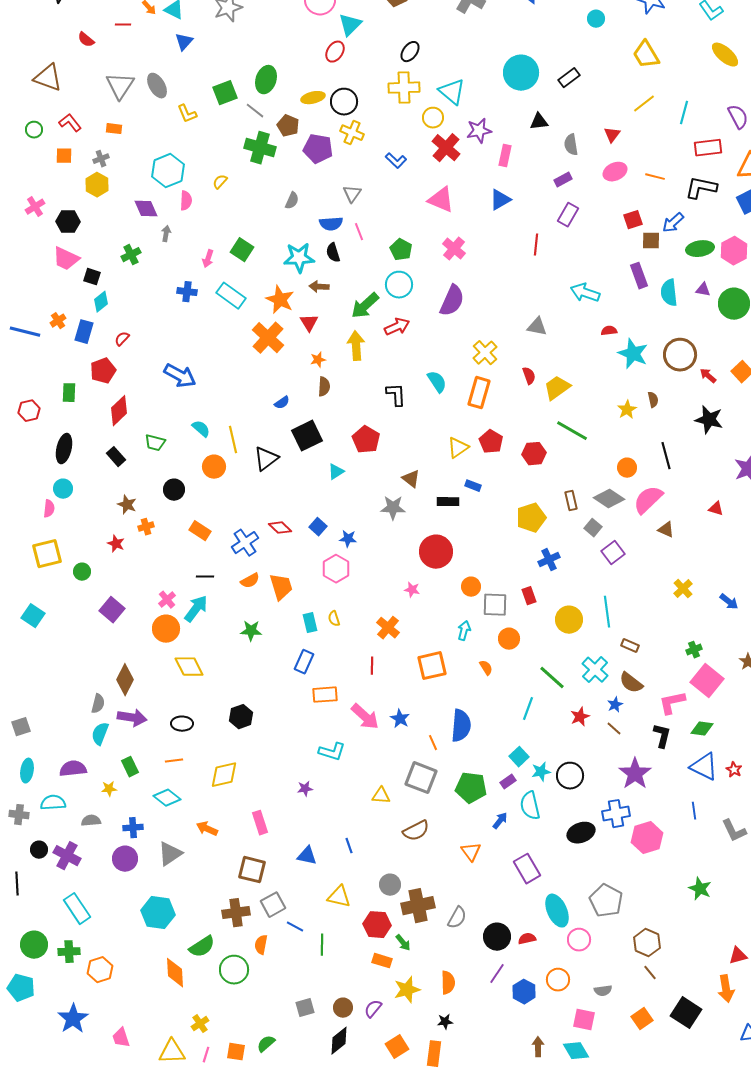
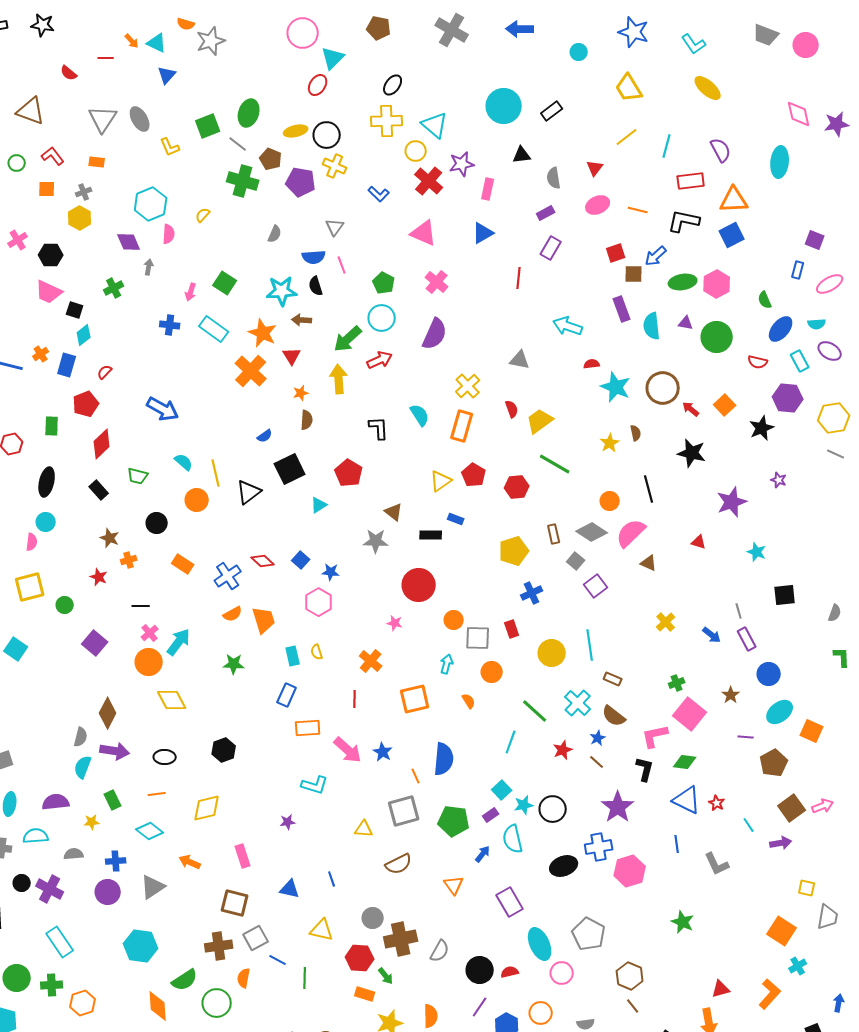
black line: (205, 577) -> (141, 606), moved
gray square: (421, 778) -> (404, 811), turned -36

